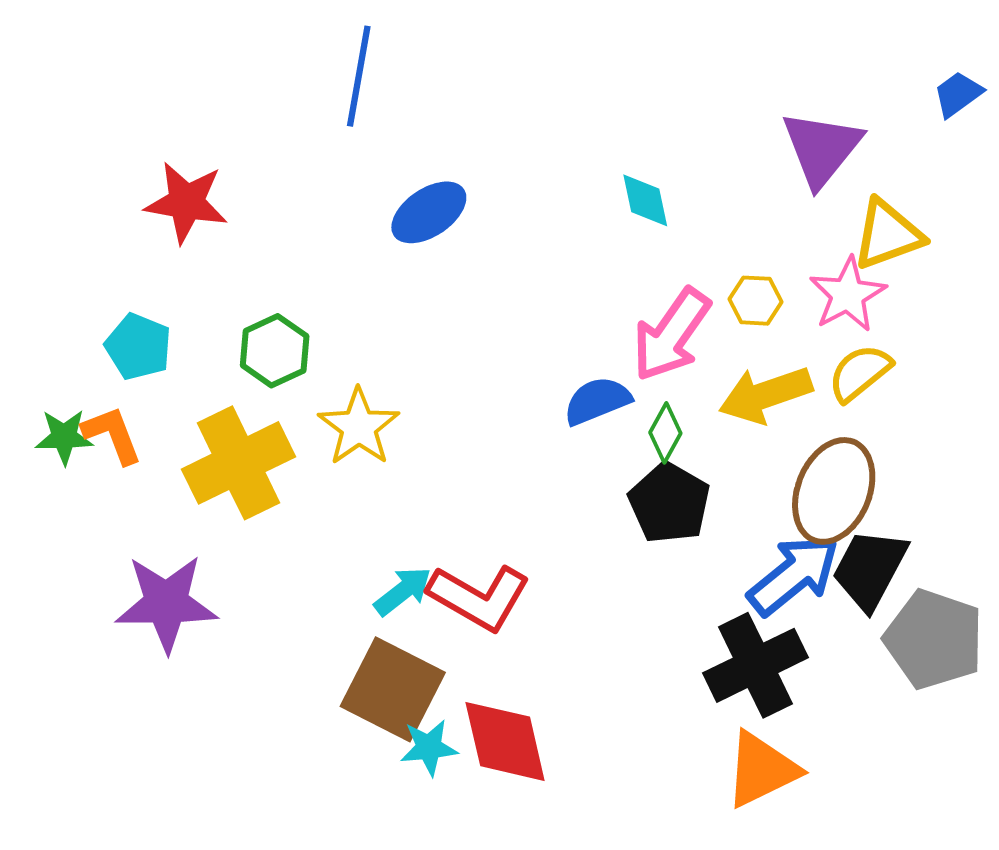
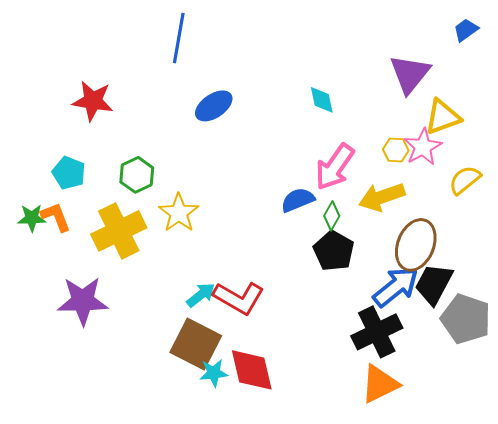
blue trapezoid: (958, 94) -> (466, 30), moved
yellow hexagon: (756, 301) -> (396, 150), moved
yellow semicircle: (860, 373) -> (465, 180), moved

